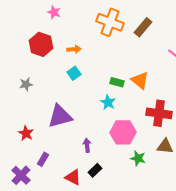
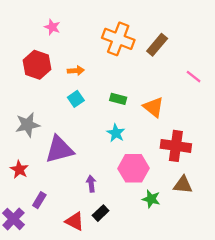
green rectangle: (117, 82) -> (118, 99), moved
gray star: (26, 84) -> (28, 125), moved, size x1.5

